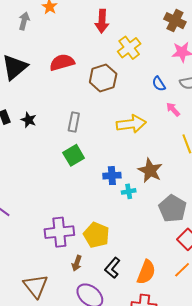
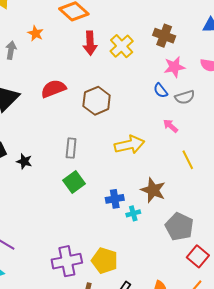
yellow cross: (129, 48) -> (122, 46), moved
blue semicircle: (159, 84) -> (161, 91), moved
black star: (29, 120) -> (24, 161), moved

